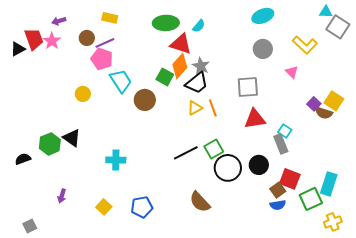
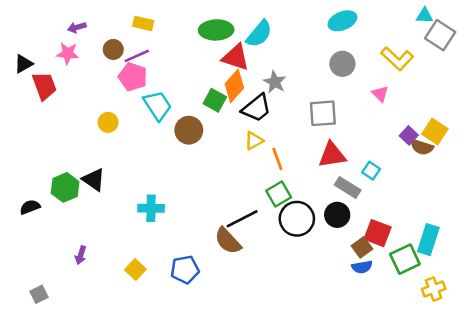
cyan semicircle: (199, 26) -> (259, 34), size x1.6
red trapezoid: (34, 39) -> (44, 86), moved
pink star: (52, 41) -> (68, 53), turned -30
gray star: (201, 66) -> (275, 82), moved
orange line: (213, 108) -> (277, 159), moved
gray rectangle: (281, 144) -> (348, 187), moved, turned -36
black line: (186, 153) -> (242, 219), moved
brown semicircle: (200, 202) -> (228, 241), moved

